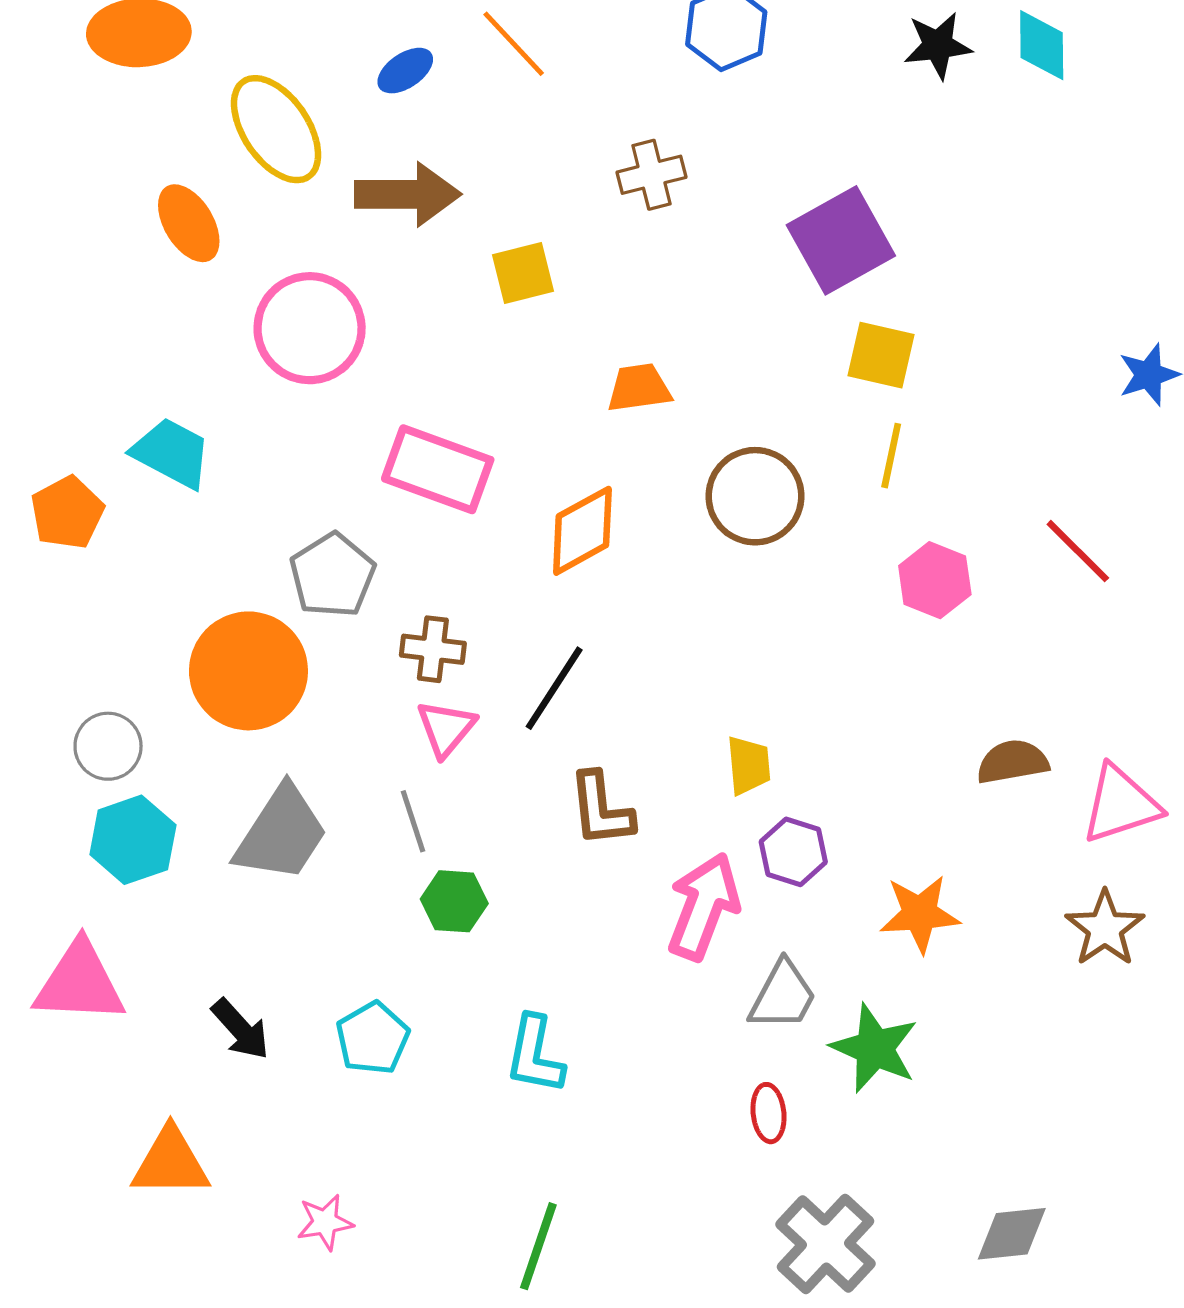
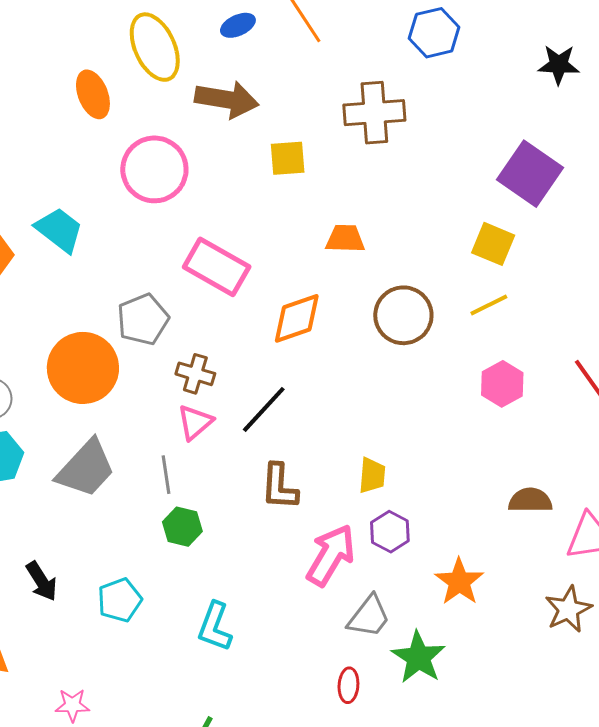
brown cross: (651, 175) -> (374, 113), size x1.5
purple square: (841, 240) -> (530, 174), moved, turned -36
yellow line: (891, 456) -> (489, 305), turned 42
orange star: (920, 914) -> (459, 582), turned 30

